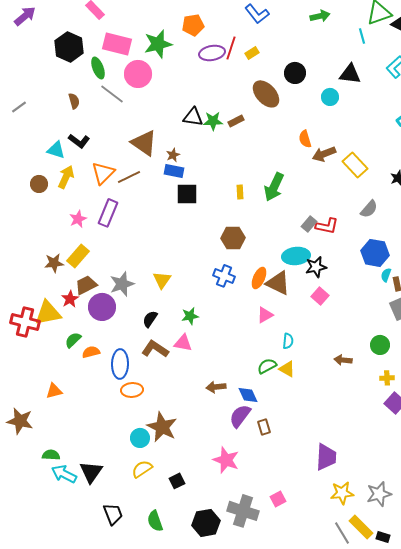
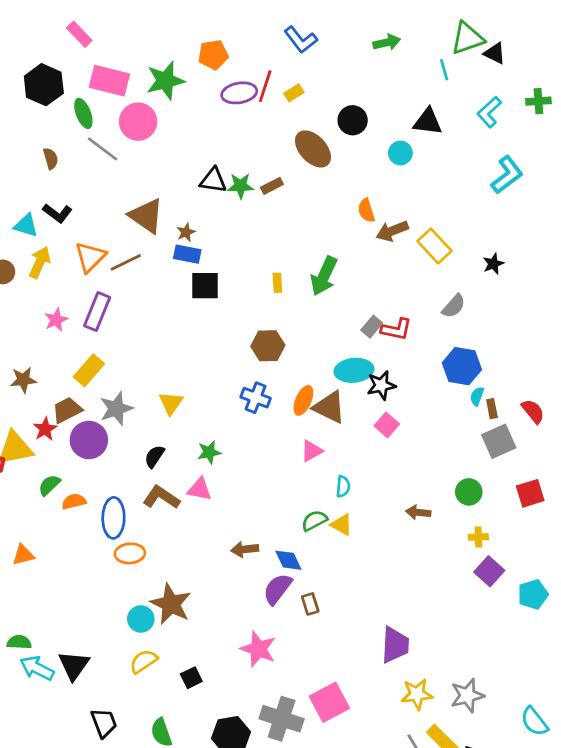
yellow rectangle: (78, 256) -> (89, 370), moved
pink square: (278, 499) -> (329, 702), size x1.8

